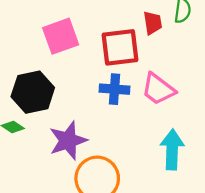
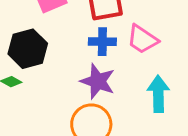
purple star: (68, 141) -> (98, 81), moved, turned -30

